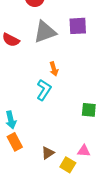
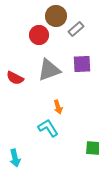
cyan L-shape: (44, 90) -> (48, 128), turned -65

